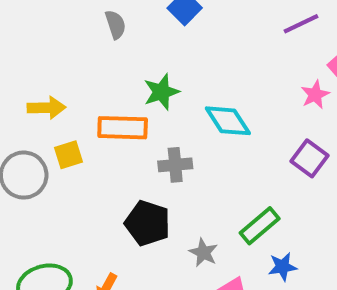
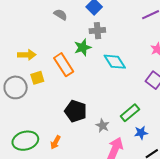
gray semicircle: (115, 25) -> (60, 15), turned -40
orange rectangle: (123, 128) -> (64, 65), turned 55
gray cross: (175, 165) -> (97, 31), moved

